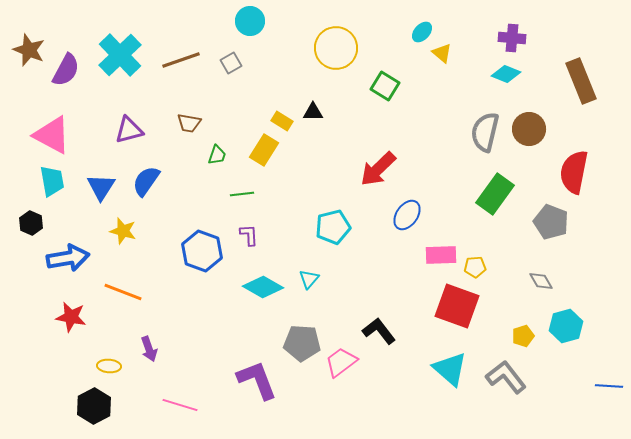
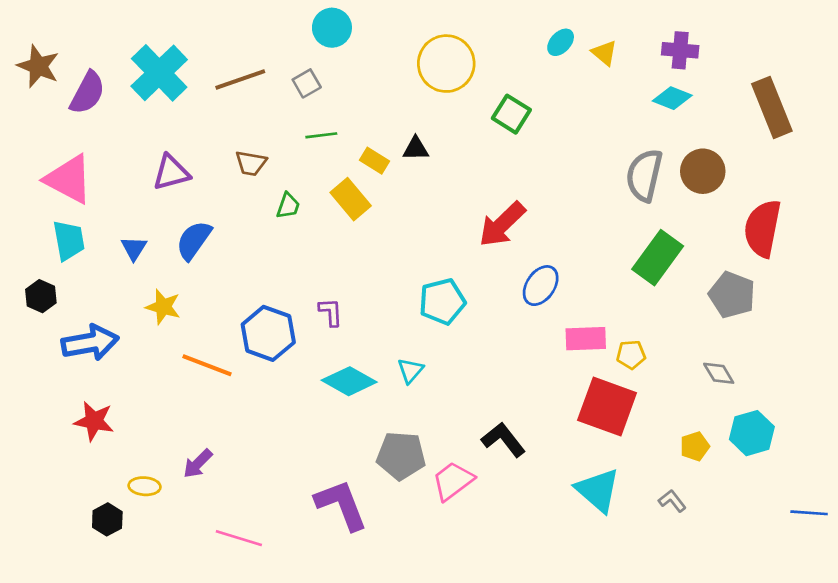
yellow triangle: (442, 53) -> (604, 53), moved
yellow rectangle: (264, 150) -> (351, 199), turned -72
blue triangle: (101, 187) -> (134, 248), size x0.7
green line: (242, 194) -> (321, 135), moved
orange line: (123, 292) -> (207, 365), moved
purple arrow: (149, 349) -> (198, 464), turned 65
gray L-shape: (506, 377) -> (672, 501), size x0.5
black hexagon: (94, 406) -> (107, 519), moved, size x0.7

